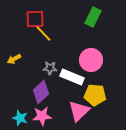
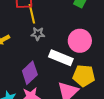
yellow line: (43, 33) -> (32, 14), turned 30
gray star: (50, 68) -> (38, 34), moved

